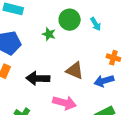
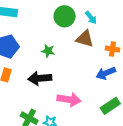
green star: (49, 34) -> (48, 51), moved
brown triangle: (75, 71) -> (85, 39), moved

